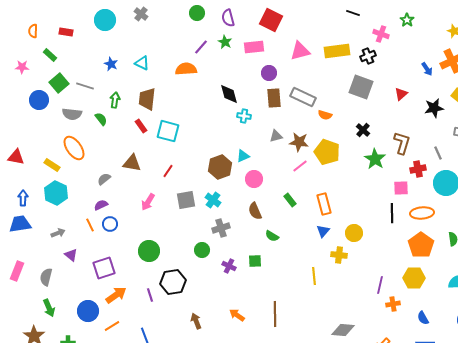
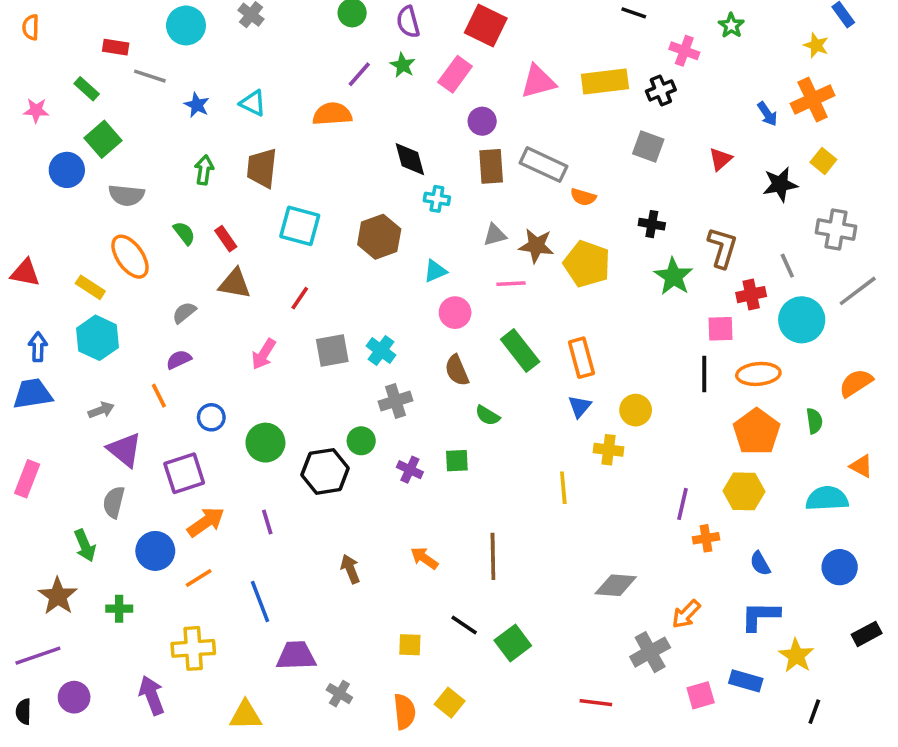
orange semicircle: (33, 31) -> (31, 27), moved
pink rectangle: (254, 47) -> (455, 74), turned -48
gray line: (85, 86) -> (150, 76), moved
gray square: (361, 87) -> (648, 146), size x0.7
green semicircle: (101, 119) -> (184, 233), moved
red rectangle: (141, 126) -> (226, 239), moved
black cross: (363, 130) -> (652, 224), turned -32
pink line: (300, 166) -> (511, 284), moved, turned 35
brown hexagon: (220, 167) -> (379, 237), moved
green rectangle: (290, 200) -> (520, 350), size x1.6
blue circle: (110, 224) -> (211, 417), moved
purple triangle: (71, 255) -> (125, 450), size x1.5
gray semicircle: (46, 277) -> (114, 502), moved
black hexagon: (173, 282) -> (325, 471), moved

